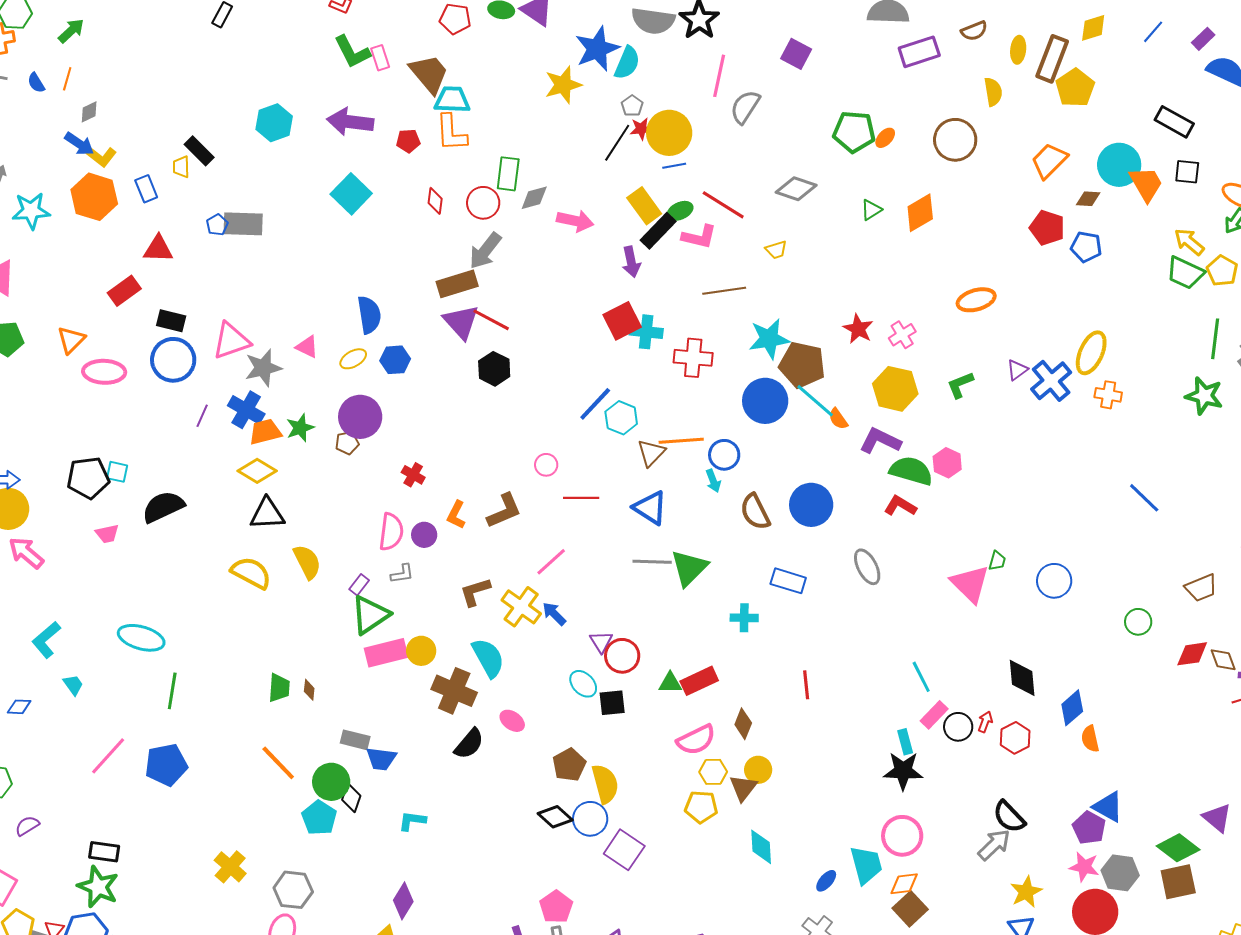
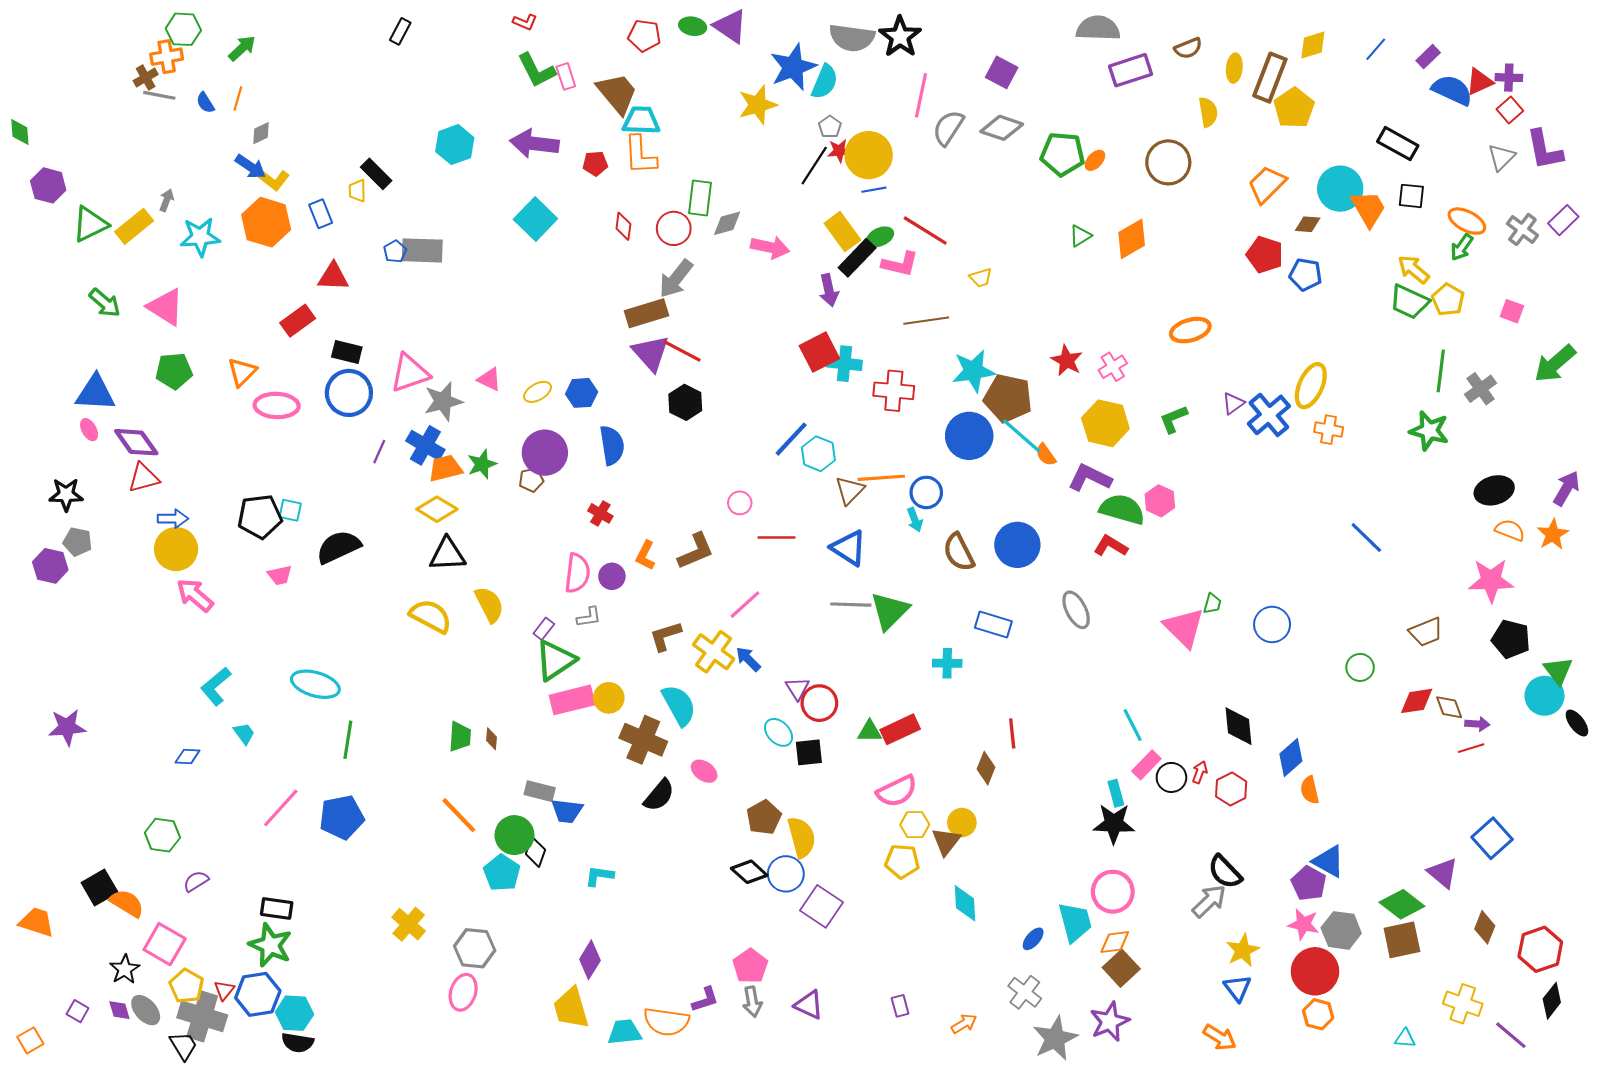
gray diamond: (796, 189) -> (1002, 128), moved
blue semicircle: (369, 315) -> (612, 445), moved
brown diamond: (743, 724) -> (986, 768), moved

